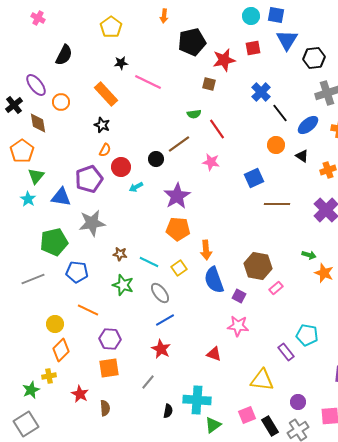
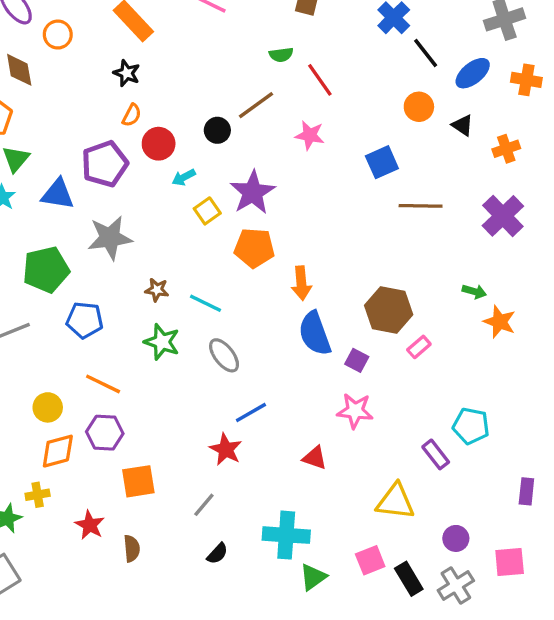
yellow square: (179, 268) -> (207, 211), moved
blue line: (165, 320) -> (251, 412), moved
purple hexagon: (110, 339) -> (105, 433), moved
orange diamond: (61, 350) -> (58, 451), turned 30
black semicircle: (168, 411) -> (217, 554), moved, turned 32

